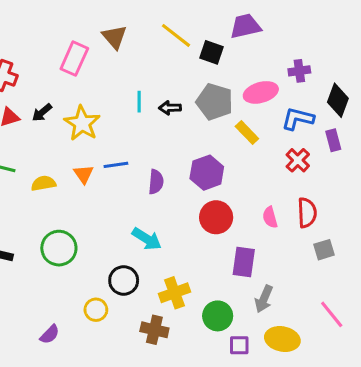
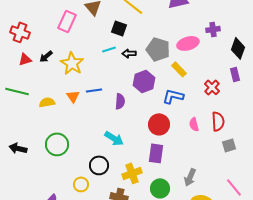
black square: (211, 52) -> (119, 28), moved
cyan line: (139, 102) -> (109, 49), turned 72
blue L-shape: (298, 119) -> (173, 96), moved
purple hexagon: (207, 173) -> (144, 81), moved
purple rectangle: (244, 262) -> (156, 153), moved

